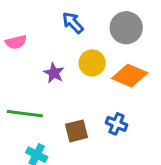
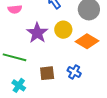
purple star: (54, 73) -> (37, 33), size x1.5

